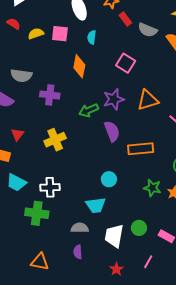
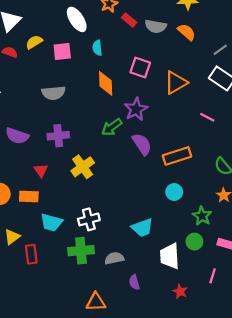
yellow semicircle: (36, 34) -> (34, 42), moved
orange diamond: (79, 66) -> (106, 83), moved
gray semicircle: (21, 76) -> (53, 93), moved
purple cross: (50, 95) -> (58, 136), moved
orange triangle: (148, 100) -> (176, 83), moved
cyan circle: (109, 179) -> (174, 192), moved
green star: (152, 188) -> (202, 216), moved, turned 30
gray semicircle: (80, 228) -> (114, 258), moved

